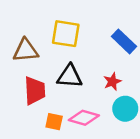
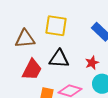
red trapezoid: (35, 91) -> (32, 70), turned 30

